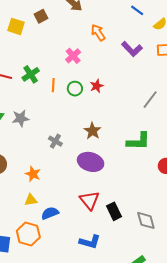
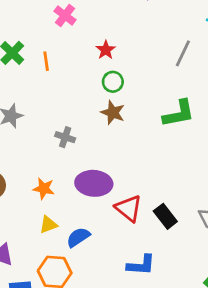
green circle: (75, 89) -> (113, 82), moved
purple ellipse: (91, 162) -> (94, 183), moved

